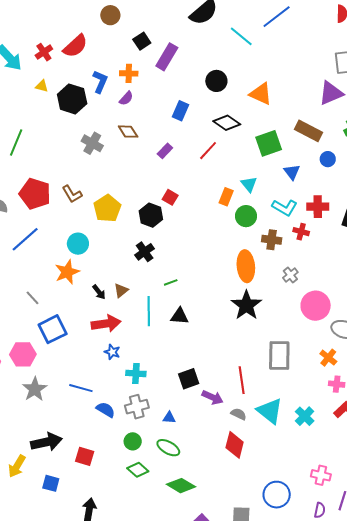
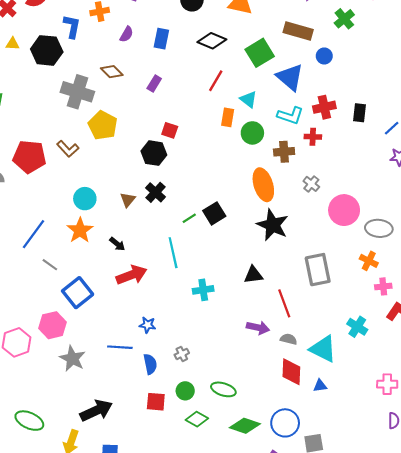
purple semicircle: (126, 98) -> (127, 34), moved
gray cross: (92, 143) -> (77, 92), size x1.4
red line: (208, 151) -> (216, 81), moved
blue triangle: (292, 172) -> (290, 77), size x1.6
yellow pentagon: (107, 208) -> (103, 125), moved
blue line: (25, 239) -> (34, 234), moved
brown triangle: (121, 290) -> (128, 200), moved
black triangle: (180, 316) -> (253, 275), moved
blue star: (112, 352) -> (148, 325), moved
cyan cross: (136, 373) -> (203, 290), moved
black square: (189, 379) -> (214, 213), moved
gray cross: (137, 407) -> (182, 354), size x0.6
blue semicircle: (106, 410) -> (150, 364), turned 60
cyan triangle: (270, 411) -> (323, 349), moved
blue triangle: (169, 418) -> (320, 386), moved
red square: (85, 456) -> (156, 402), moved
blue circle: (277, 495) -> (285, 423), moved

